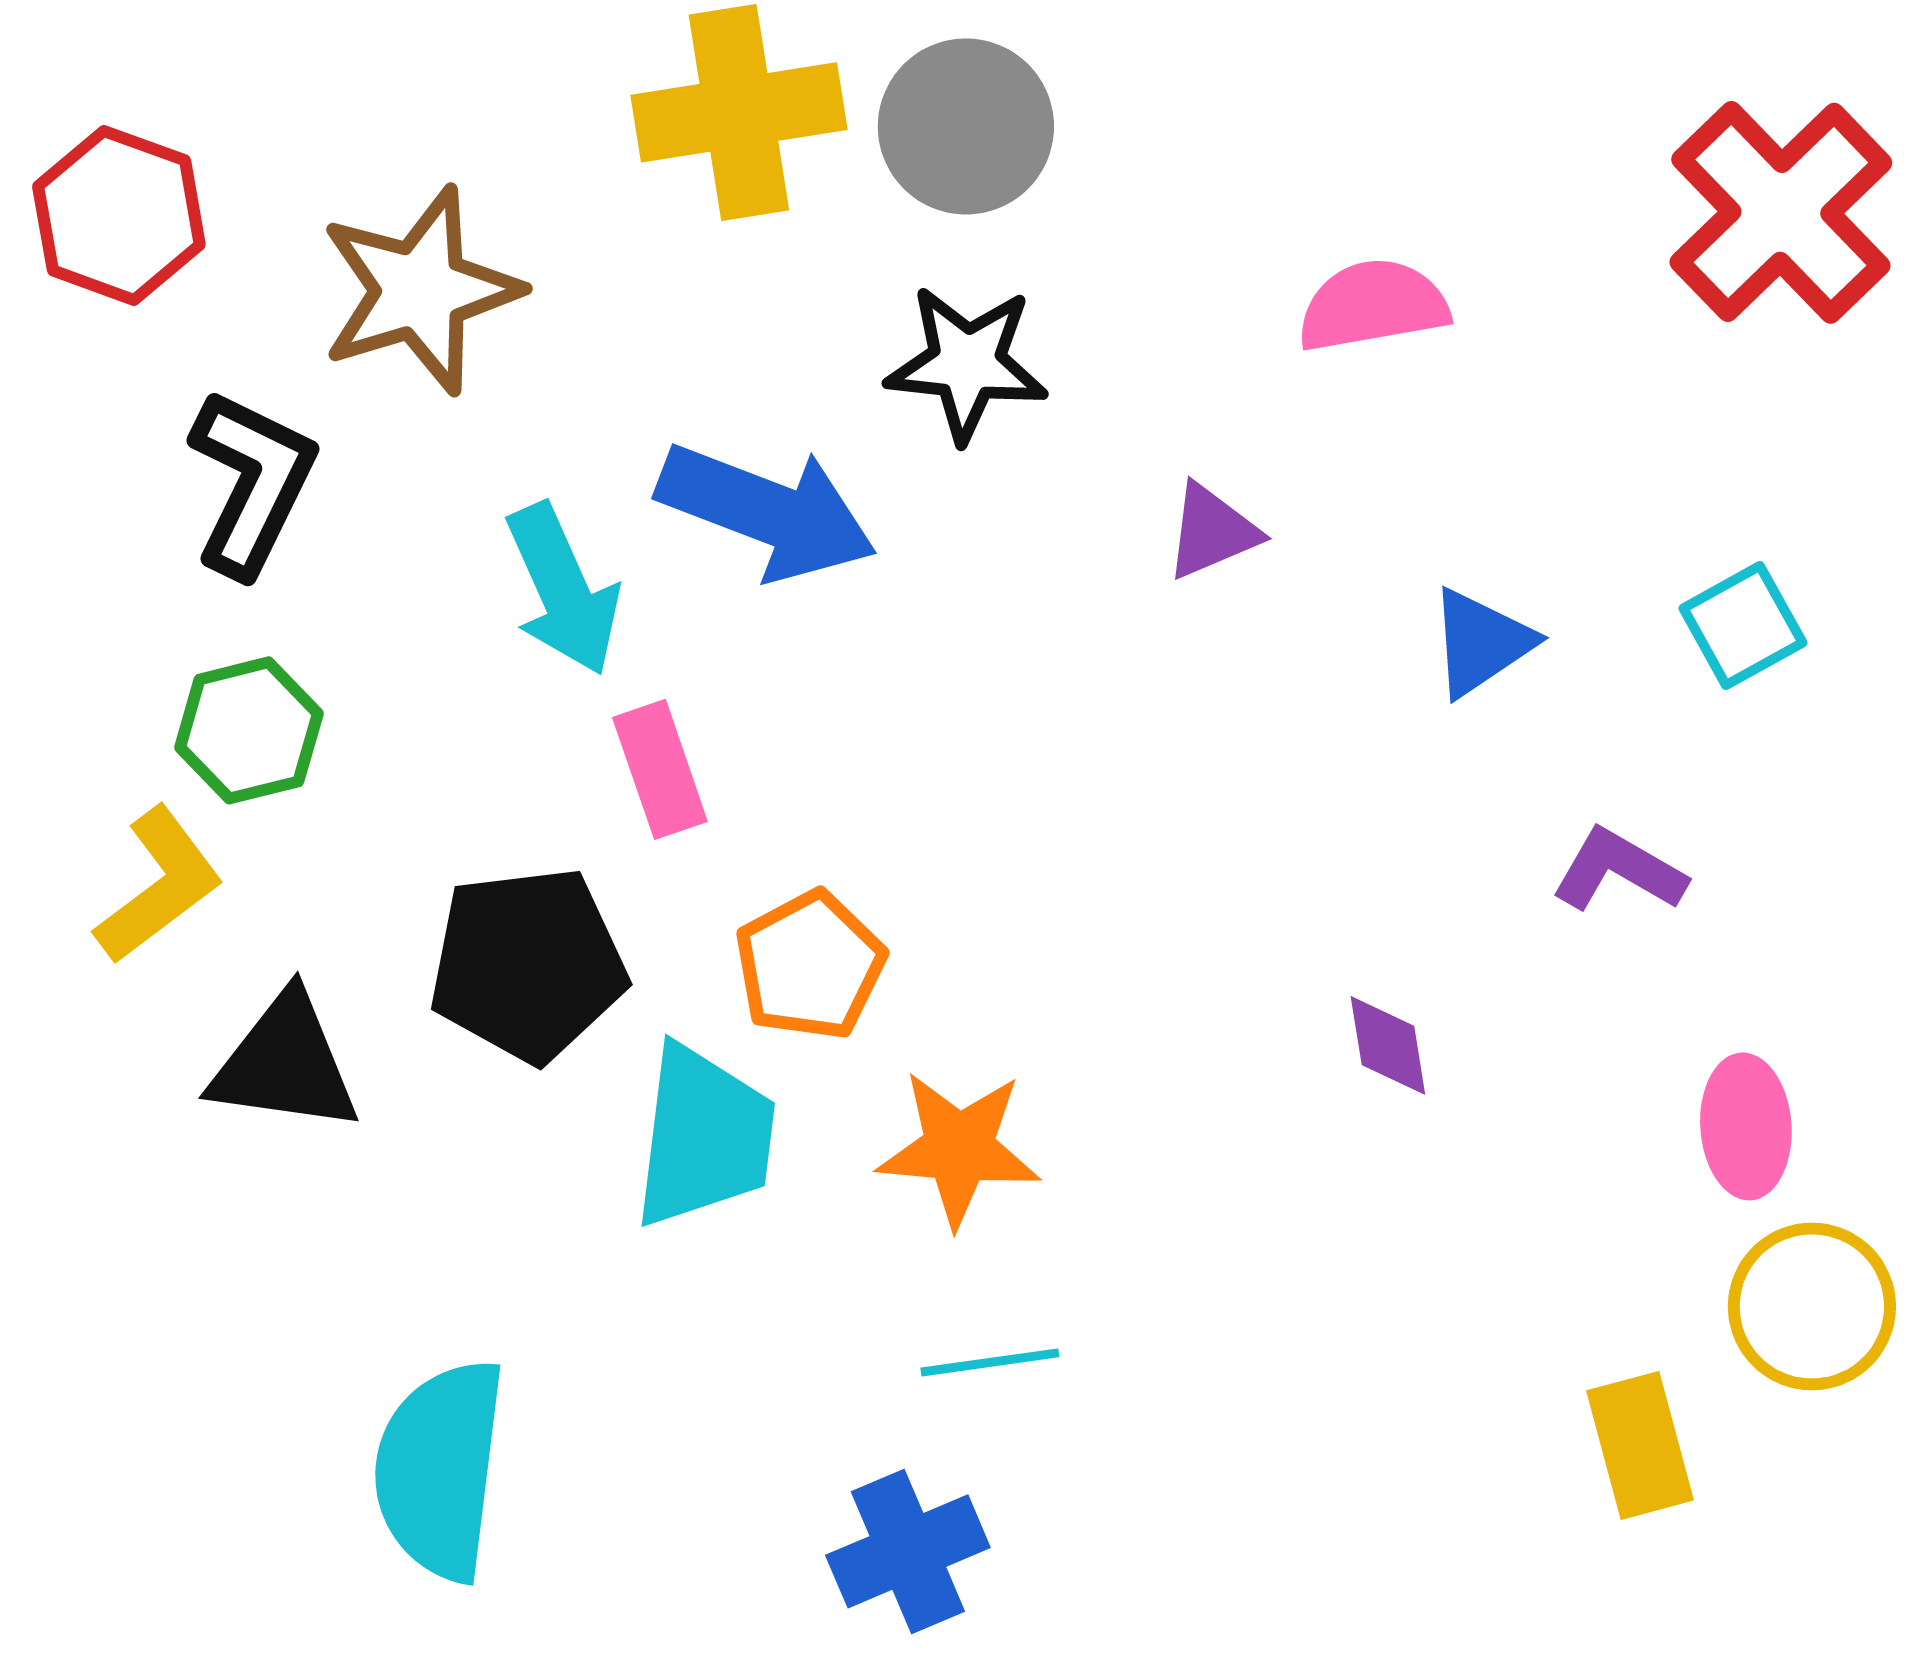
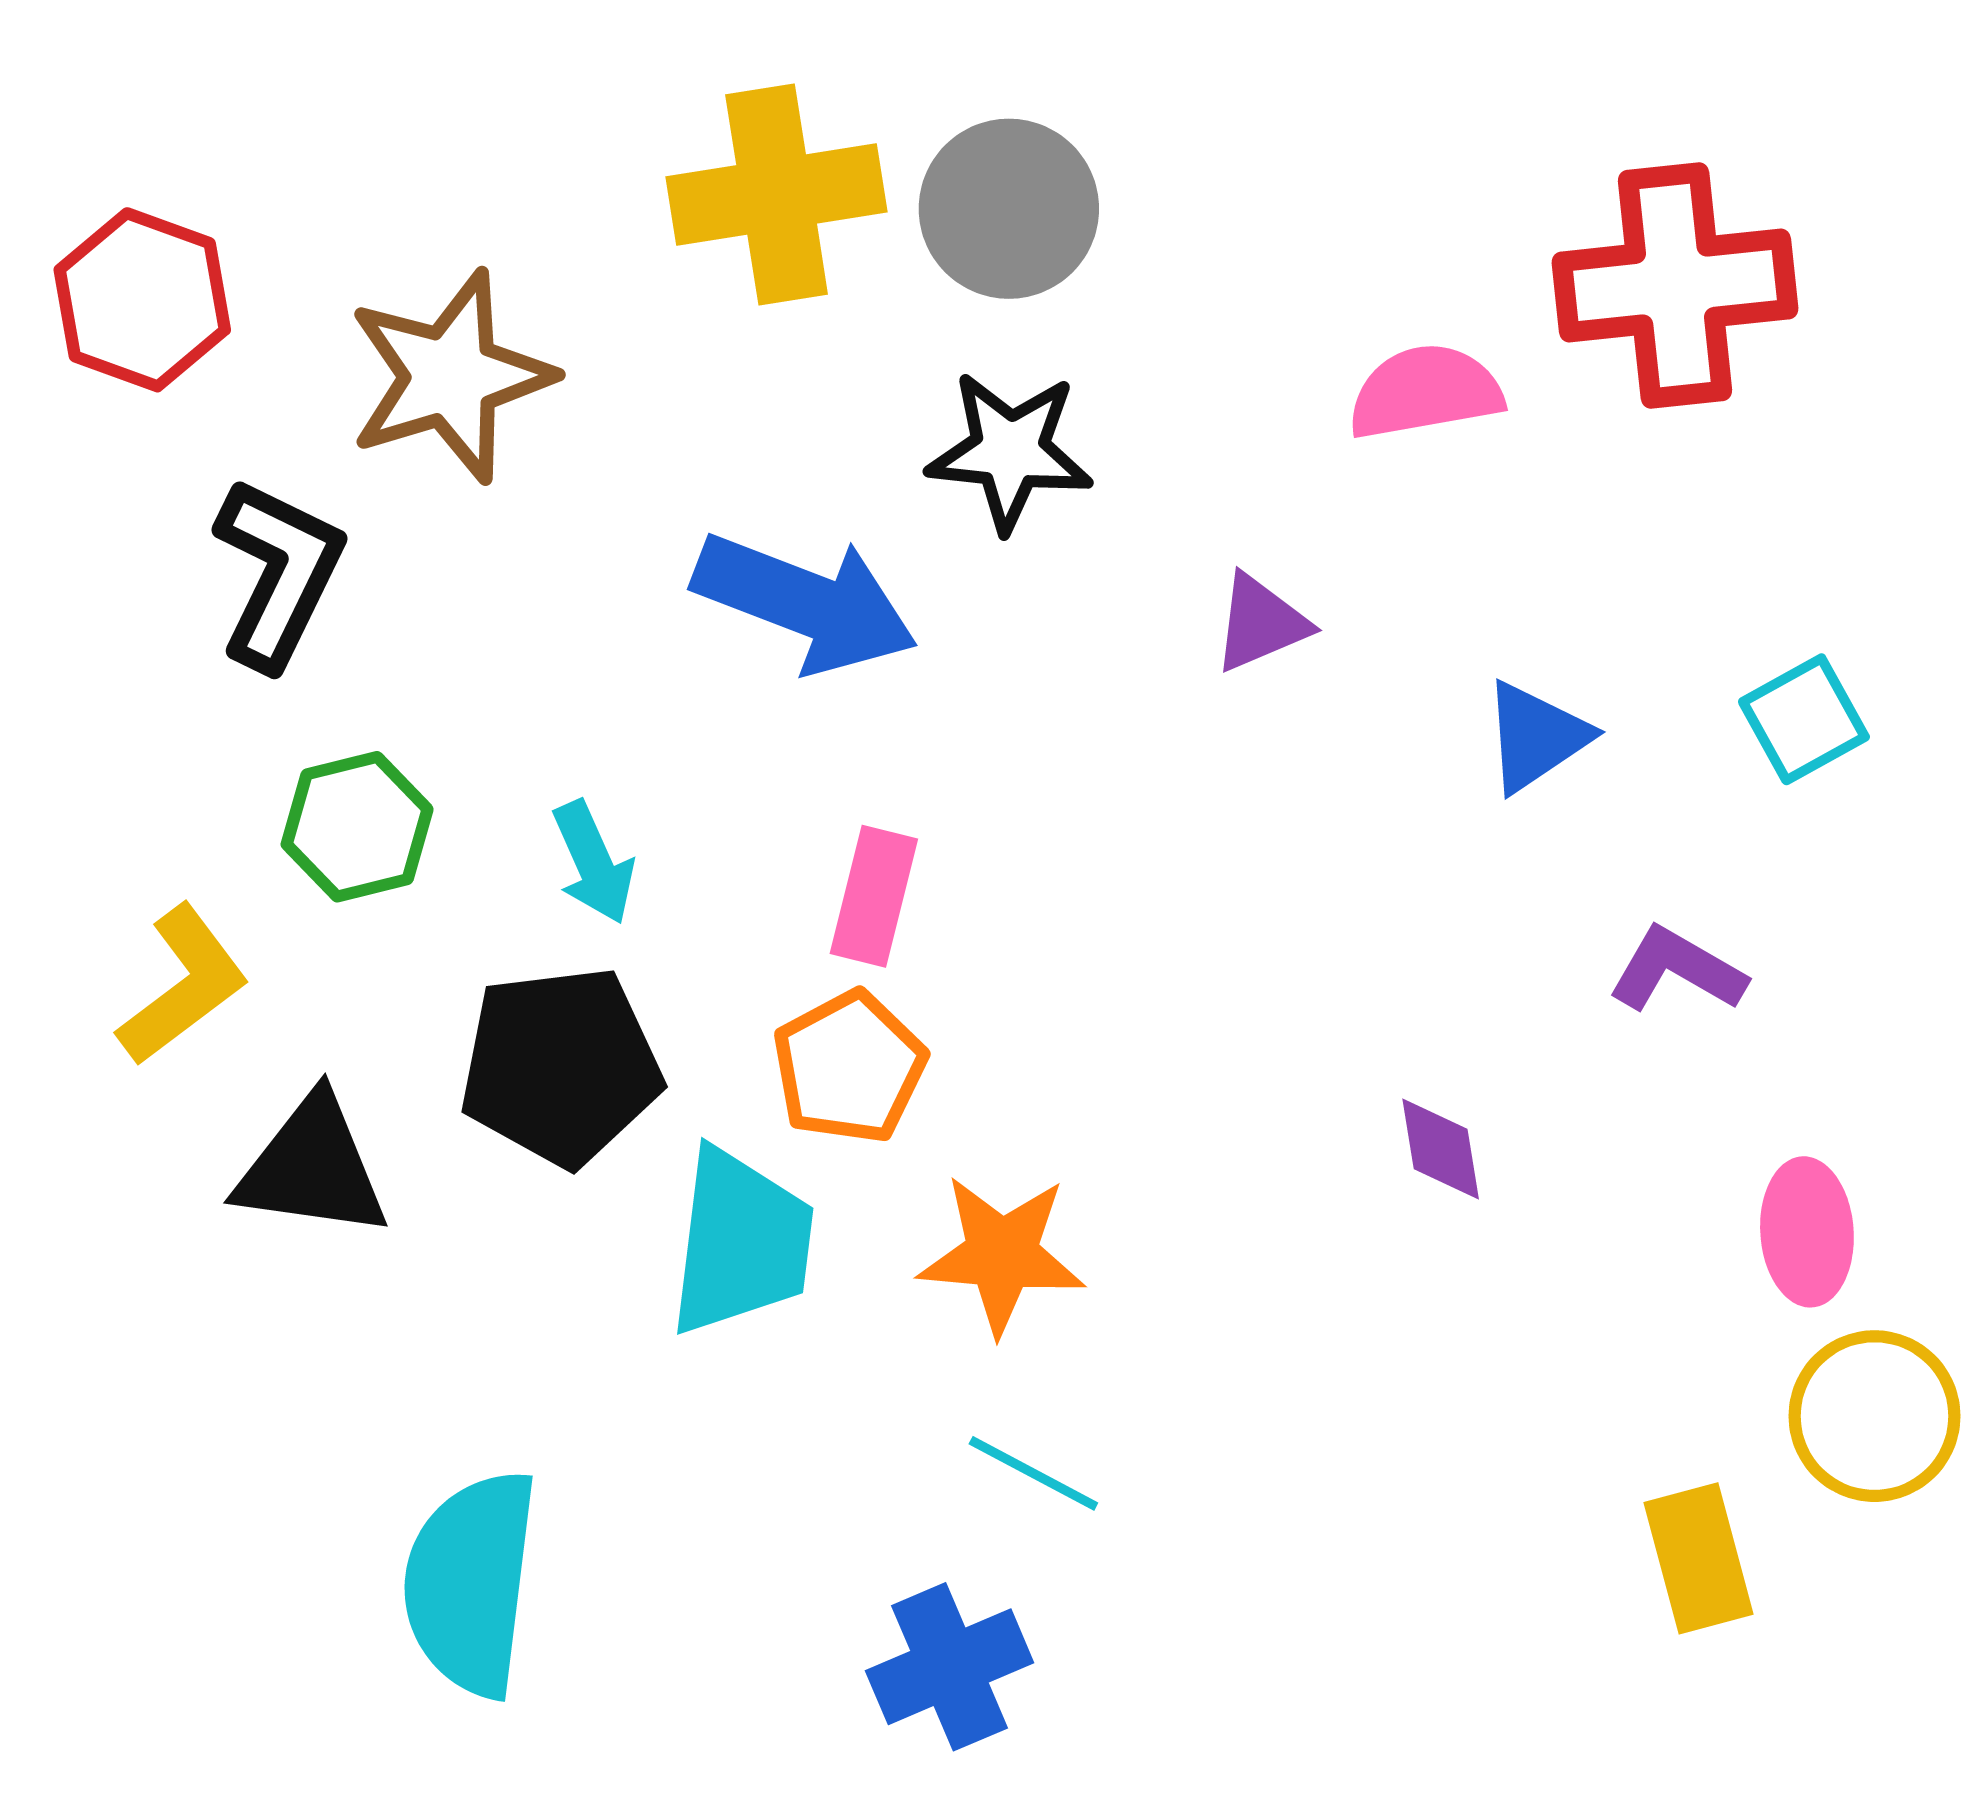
red cross: (1781, 212) -> (1675, 285), moved, turned 38
cyan arrow: (563, 589) -> (593, 863), moved, size x0.7
green hexagon: (249, 730) -> (357, 827), moved
pink rectangle: (660, 769) -> (874, 896), moved, turned 33
cyan line: (990, 1362) -> (1033, 1473), turned 36

